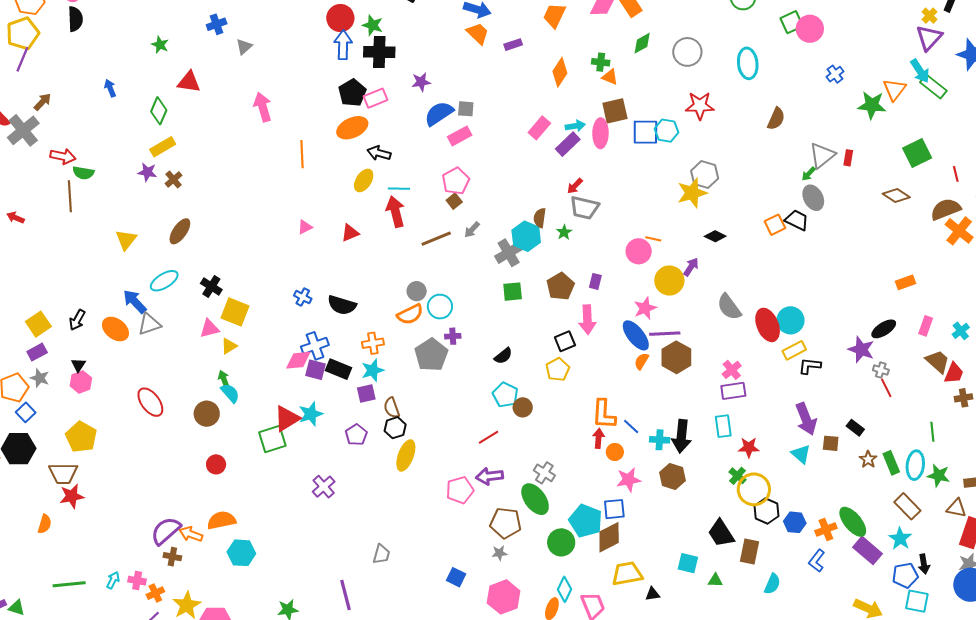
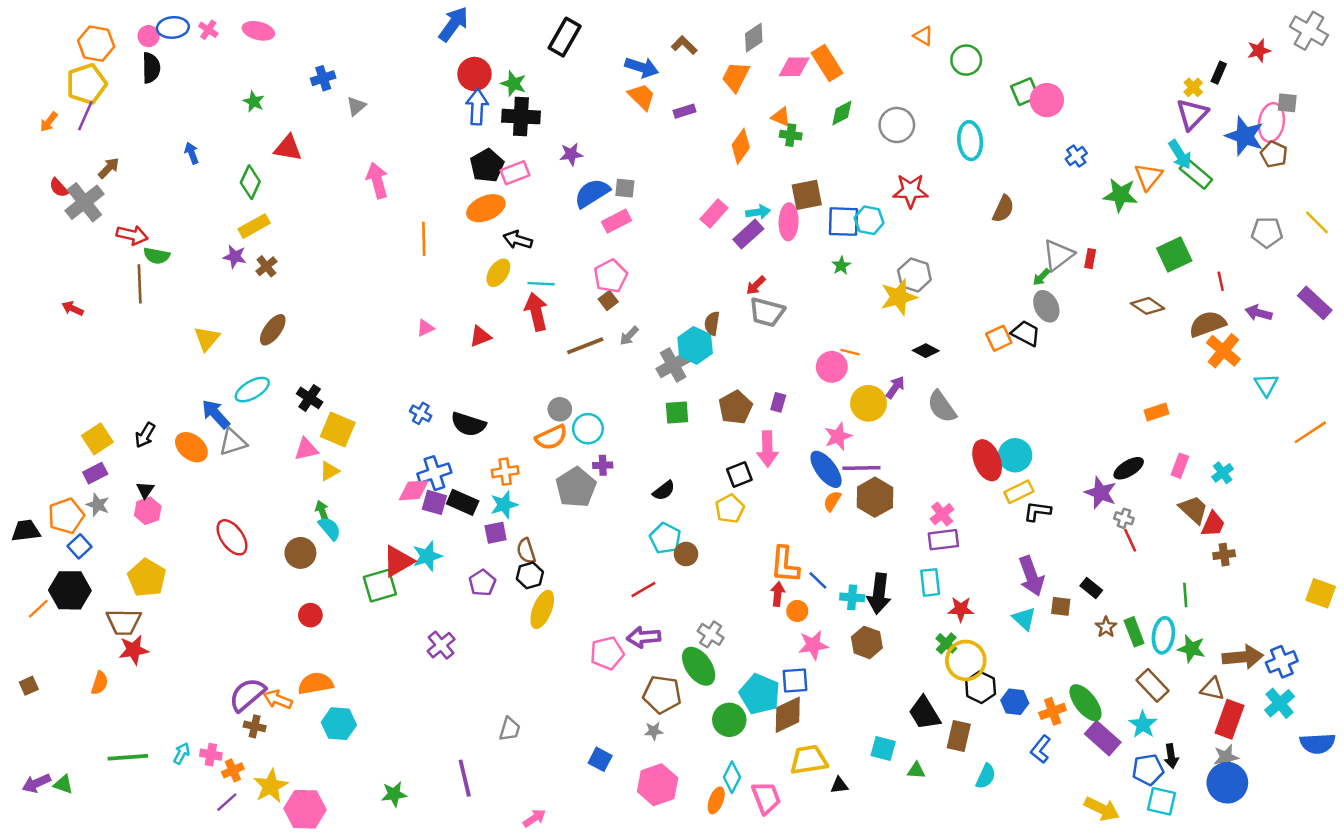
orange triangle: (610, 77) -> (781, 117), moved
green star: (564, 232) -> (841, 266), moved
gray semicircle: (729, 307) -> (942, 407), moved

